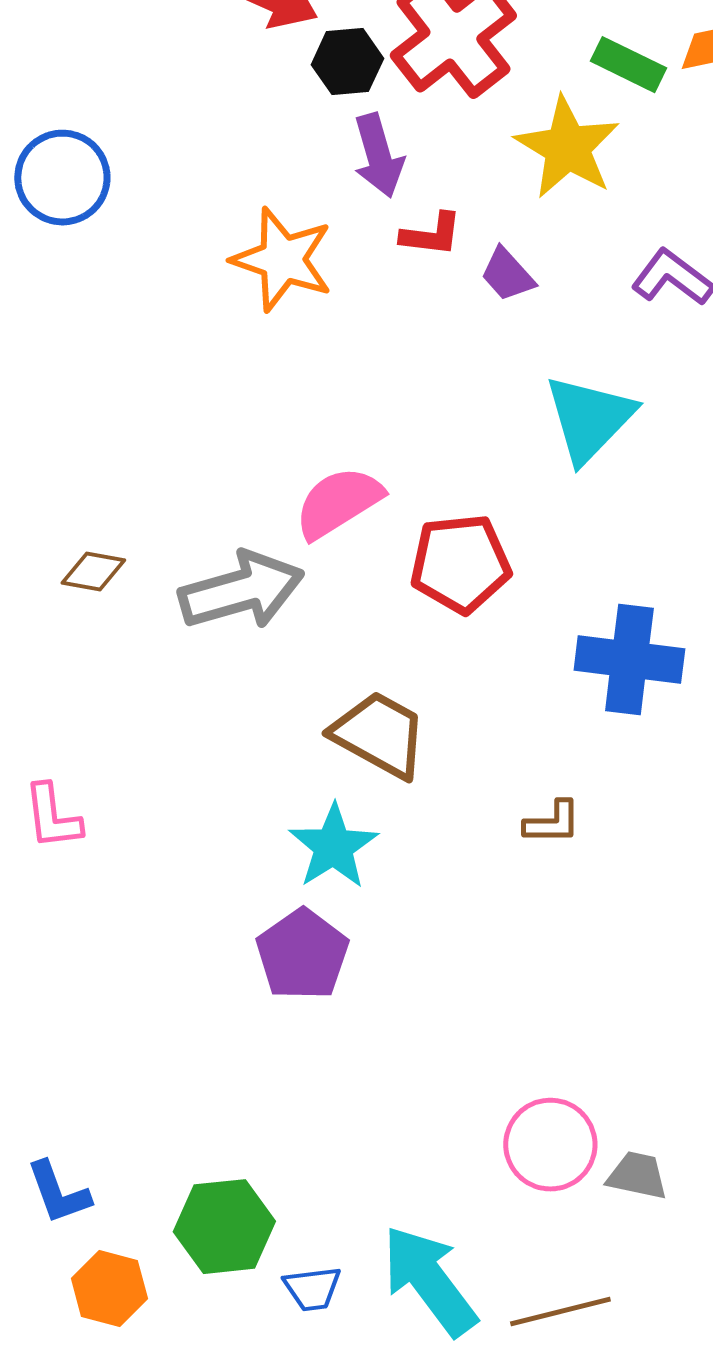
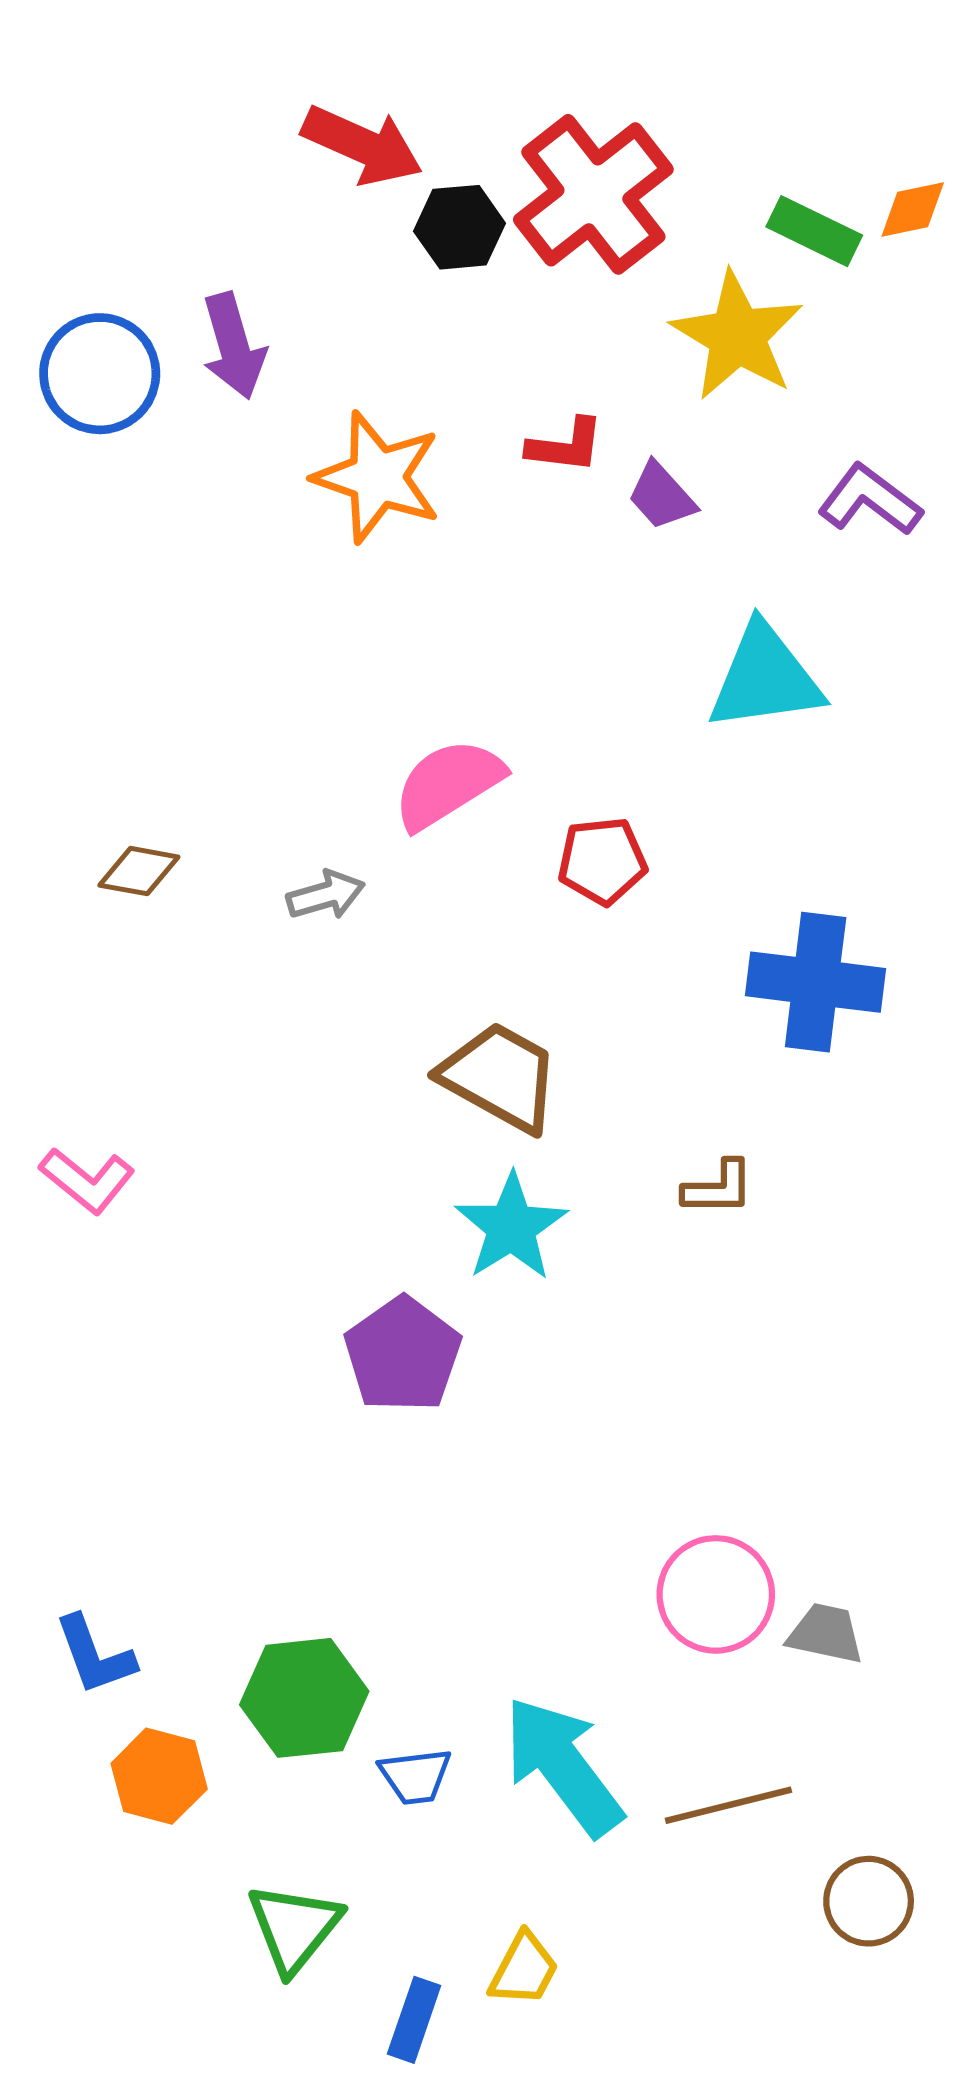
purple arrow: (378, 156) -> (234, 346), moved
cyan triangle: (589, 419) -> (765, 678), turned 38
red pentagon: (460, 564) -> (602, 861), size x0.7
gray arrow: (241, 591) -> (326, 895), size x0.5
pink L-shape: (52, 817) -> (87, 1180), turned -44
cyan star: (333, 847) -> (511, 1227), moved

